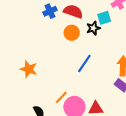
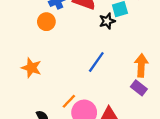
orange circle: (72, 33) -> (46, 22), moved

